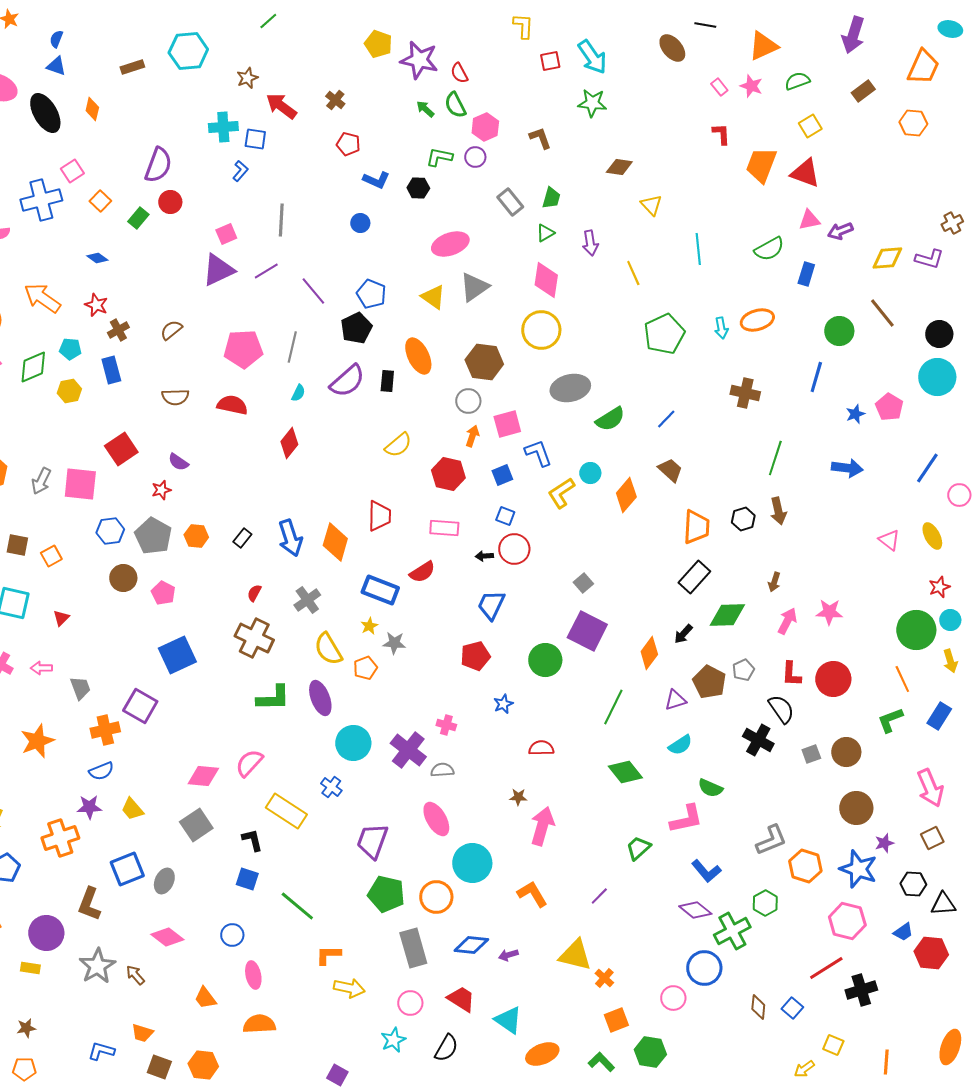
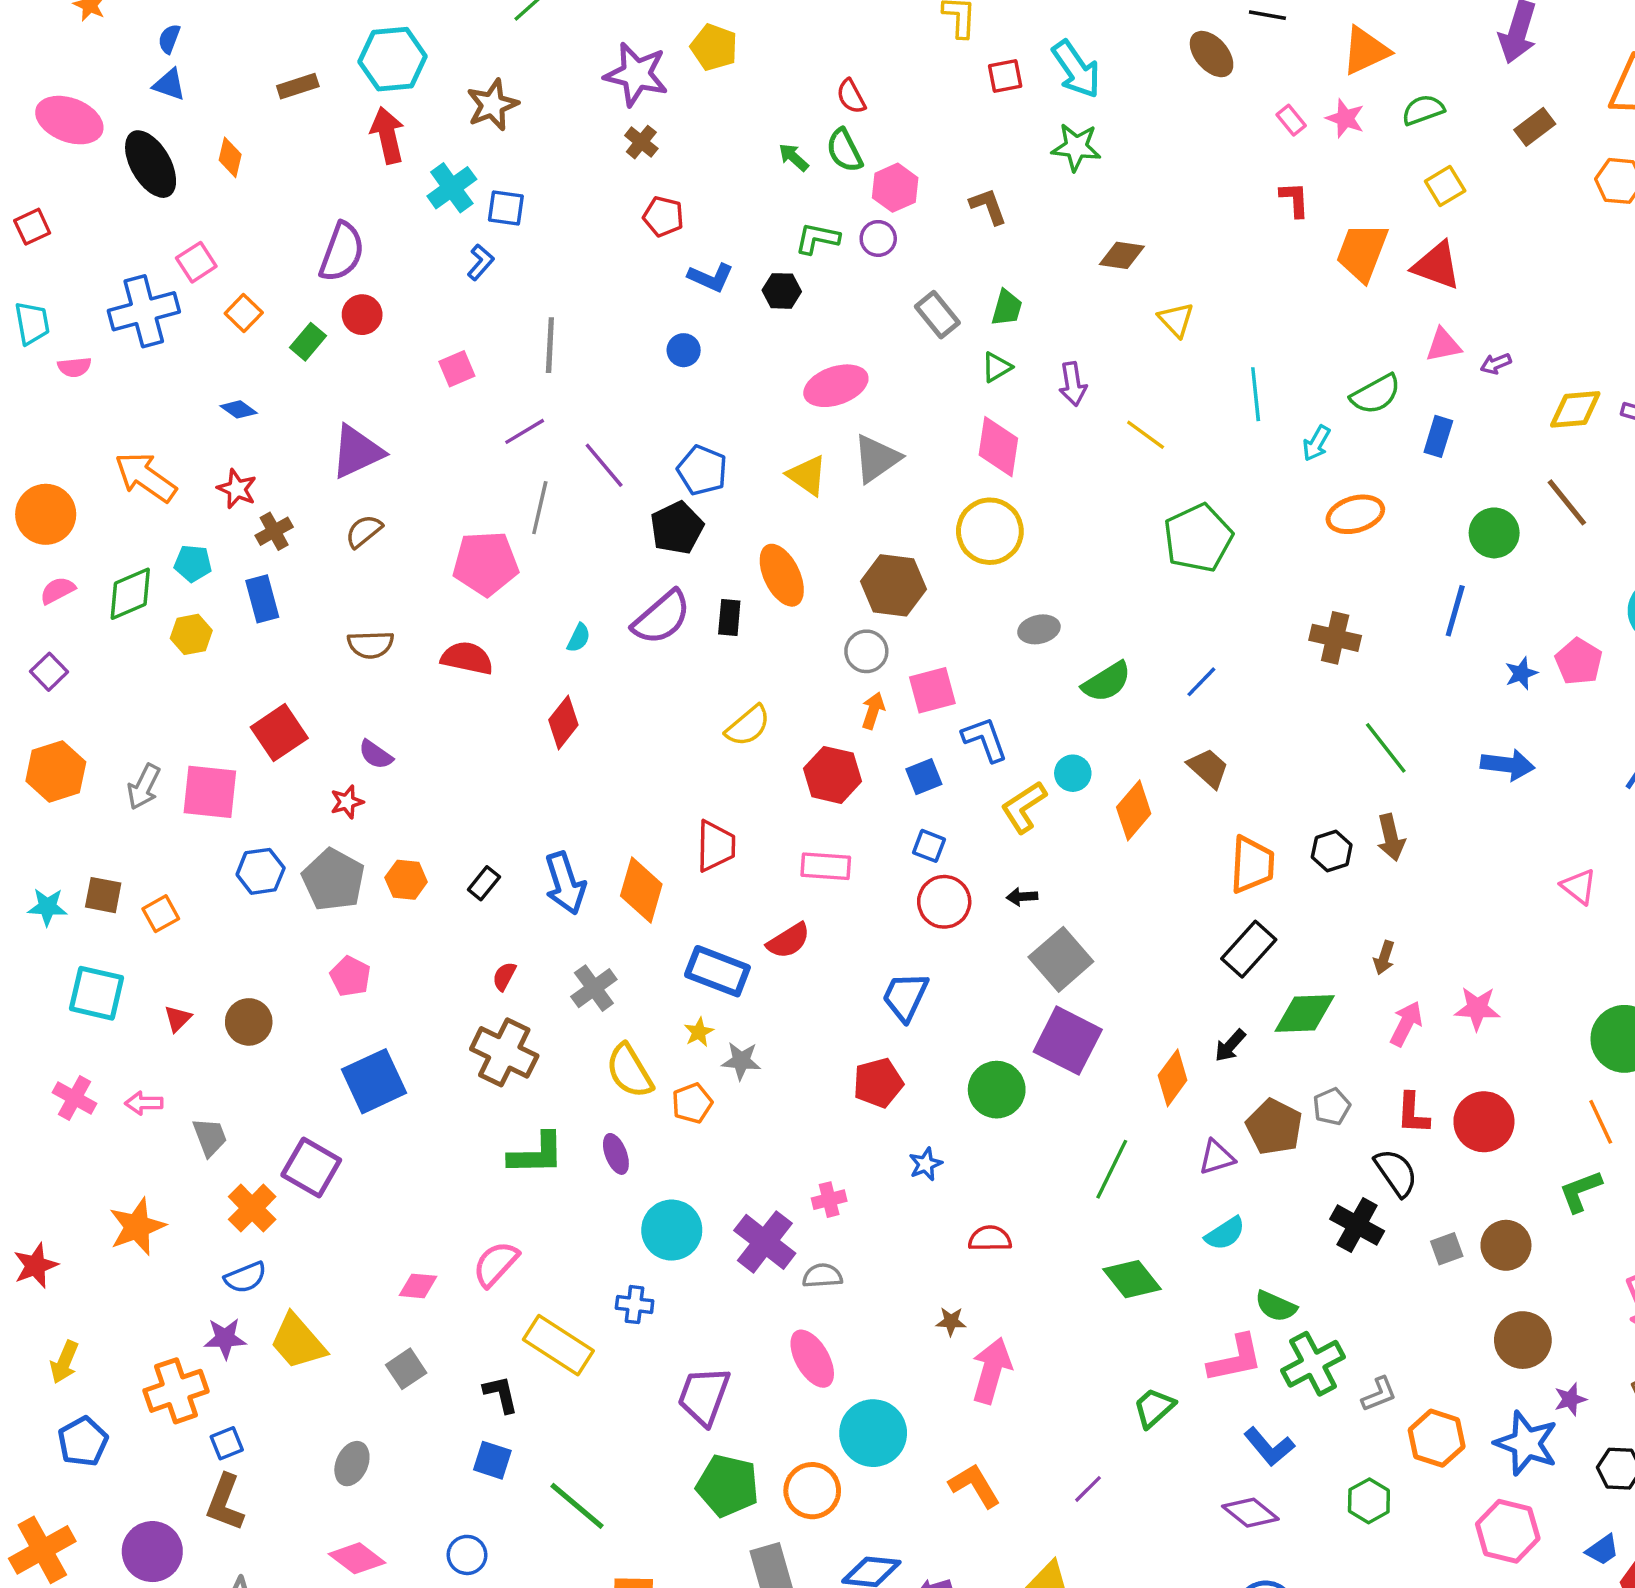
purple star: (419, 60) -> (636, 74), moved
brown star: (247, 78) -> (492, 105), size x1.4
red arrow: (281, 106) -> (387, 135), moved, turned 40
cyan cross: (223, 127) -> (452, 188), turned -32
purple arrow: (840, 231) -> (1496, 364), size x0.7
purple triangle: (218, 270) -> (357, 452), moved
yellow line: (633, 273) -> (1146, 435), turned -30
cyan arrow: (721, 328) -> (1316, 443), moved, turned 40
gray line: (292, 347) -> (540, 508), moved
gray ellipse: (570, 388) -> (1039, 629), size x0.6
green line: (775, 458) -> (1386, 748), turned -56
black arrow: (484, 556) -> (1022, 897), moved
brown circle: (123, 578) -> (249, 1022), moved
gray square: (583, 583) -> (1061, 959), size x1.8
purple ellipse: (320, 698) -> (616, 1154), size x0.7
pink cross: (446, 725) -> (829, 1200), turned -30
orange cross: (105, 730) -> (252, 1208), turned -32
pink diamond: (203, 776) -> (418, 1286), size x0.7
blue cross: (331, 787) -> (635, 1305), turned -30
yellow trapezoid: (132, 809) -> (298, 1342), size x1.5
gray square: (196, 825) -> (406, 1369), size x0.7
gray L-shape: (771, 840) -> (1379, 1394), size x0.7
blue square: (127, 869) -> (227, 1443), moved, size x0.6
green cross: (732, 931) -> (1313, 1364), moved

